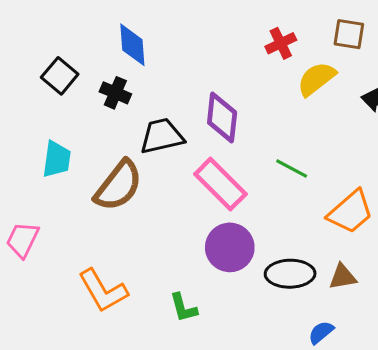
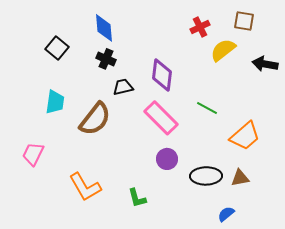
black cross: (115, 93) -> (106, 59), moved
black trapezoid: (162, 136) -> (123, 87), size x0.7
purple circle: (230, 247) -> (167, 159), size x0.7

